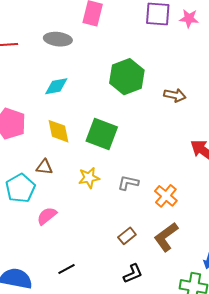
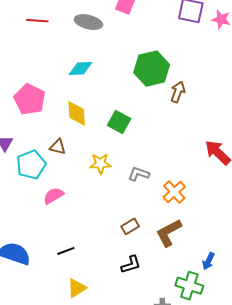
brown arrow: (175, 95) -> (178, 92), moved, turned -90
green square: (102, 134) -> (119, 122), size x0.7

